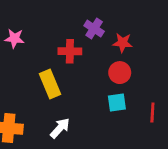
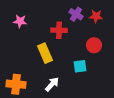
red star: (123, 43) -> (96, 16), moved
cyan square: (117, 102) -> (80, 66), moved

